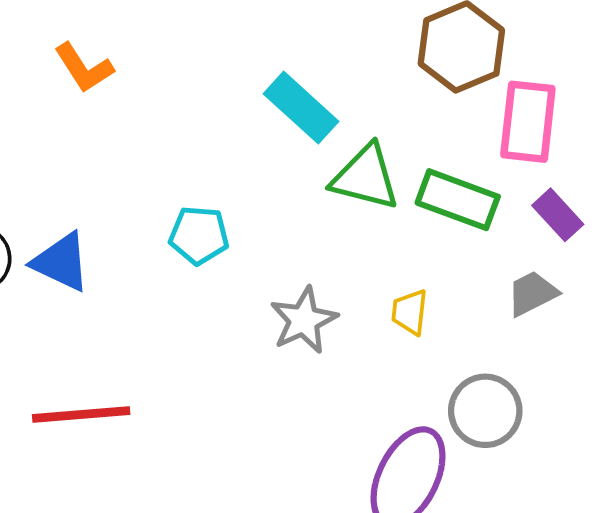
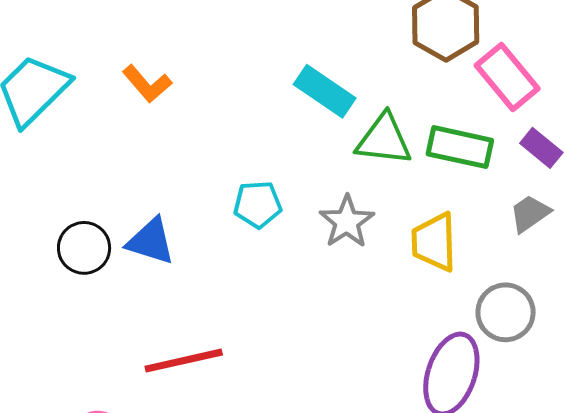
pink rectangle: (528, 122) -> (507, 77), turned -38
yellow trapezoid: (410, 312) -> (434, 242), size x1.6
gray star: (304, 320) -> (347, 222), moved

